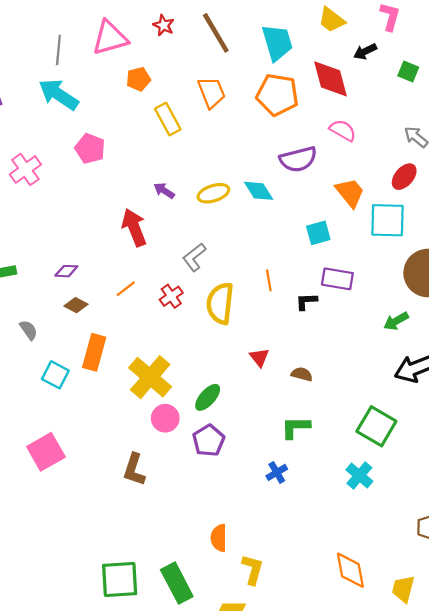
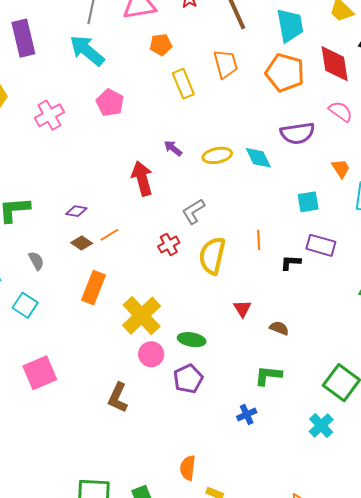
orange trapezoid: (350, 193) -> (341, 168), size x0.7
orange line: (126, 289) -> (109, 235), moved
cyan square: (55, 375) -> (25, 305), moved
green ellipse: (208, 397) -> (192, 340), turned 52

